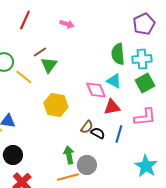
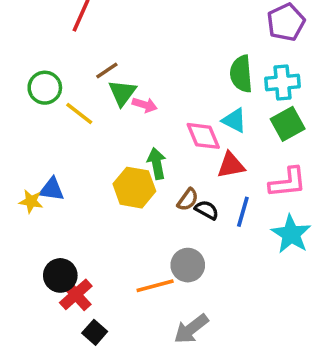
pink arrow: (67, 24) -> (145, 105), moved
yellow hexagon: (56, 105) -> (134, 188), moved
black circle: (13, 155) -> (60, 275), moved
green arrow: (69, 155) -> (157, 163), moved
cyan star: (146, 166) -> (291, 234), moved

